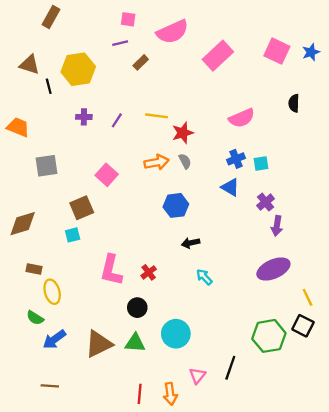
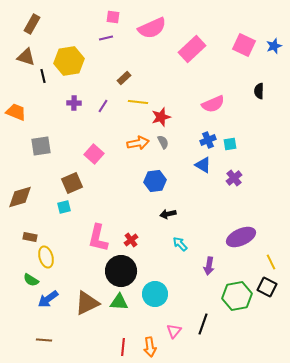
brown rectangle: (51, 17) -> (32, 24), moved
brown rectangle: (141, 62) -> (124, 78), moved
purple arrow: (277, 226) -> (209, 266), moved
black circle: (137, 308) -> (121, 271), size x1.8

